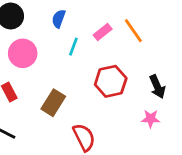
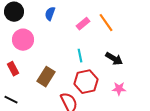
cyan line: (73, 47) -> (80, 56), moved, turned -32
red hexagon: (111, 81) -> (86, 82), moved
black arrow: (157, 87) -> (114, 59), moved, turned -36

